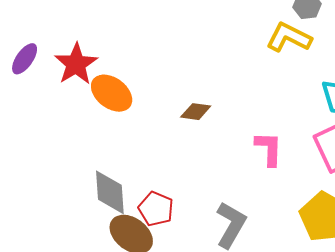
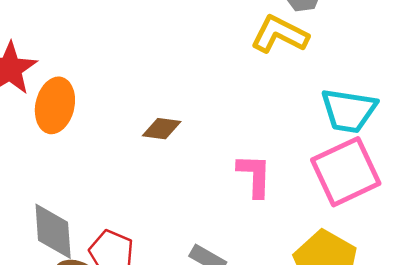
orange ellipse: (112, 93) -> (55, 105), turned 66

